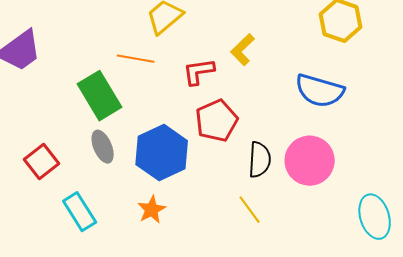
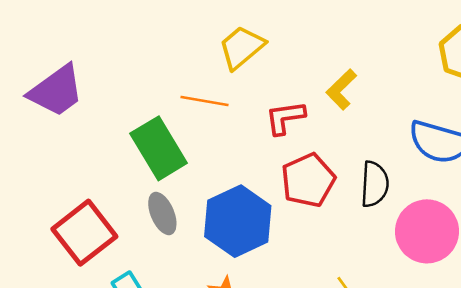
black semicircle: (260, 160) -> (375, 184), moved
red square: (42, 162) -> (84, 233), size x1.4

